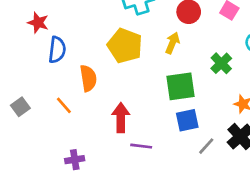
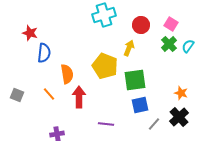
yellow pentagon: (125, 46) -> (105, 66), moved
green cross: (221, 63) -> (169, 44), moved
gray square: (20, 107) -> (17, 95), turned -32
red arrow: (121, 118) -> (79, 97), moved

